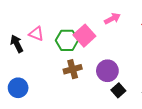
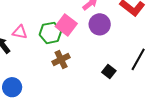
purple circle: (107, 71) -> (100, 24), moved

